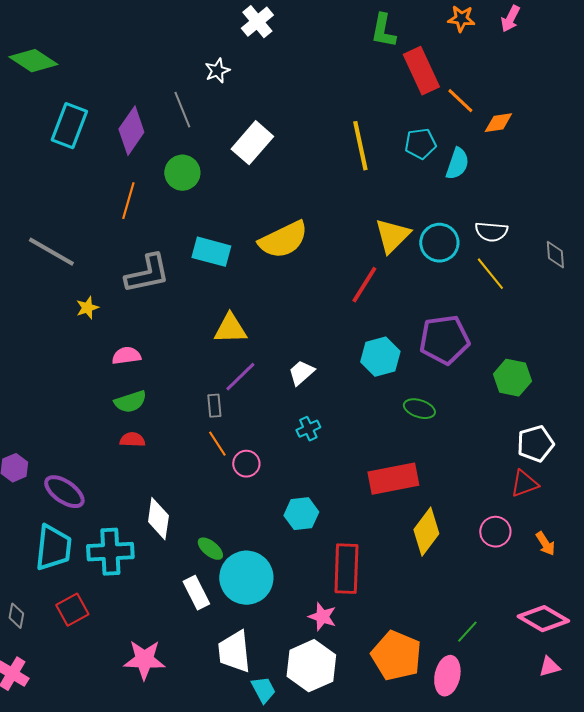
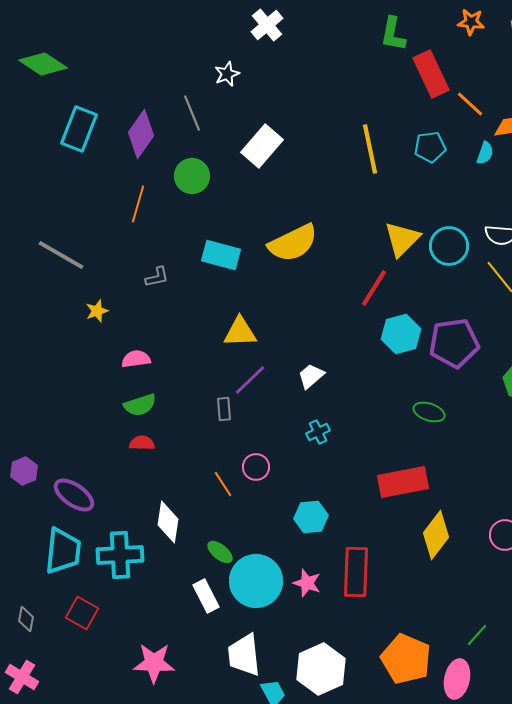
cyan semicircle: (457, 164) -> (485, 153), moved, size x0.7
gray L-shape: (147, 274) -> (157, 277), size x0.5
cyan hexagon: (380, 357) -> (401, 334), moved
orange line: (217, 444) -> (223, 484), moved
red square: (72, 610) -> (82, 613), turned -32
pink star: (322, 617) -> (307, 583), moved

